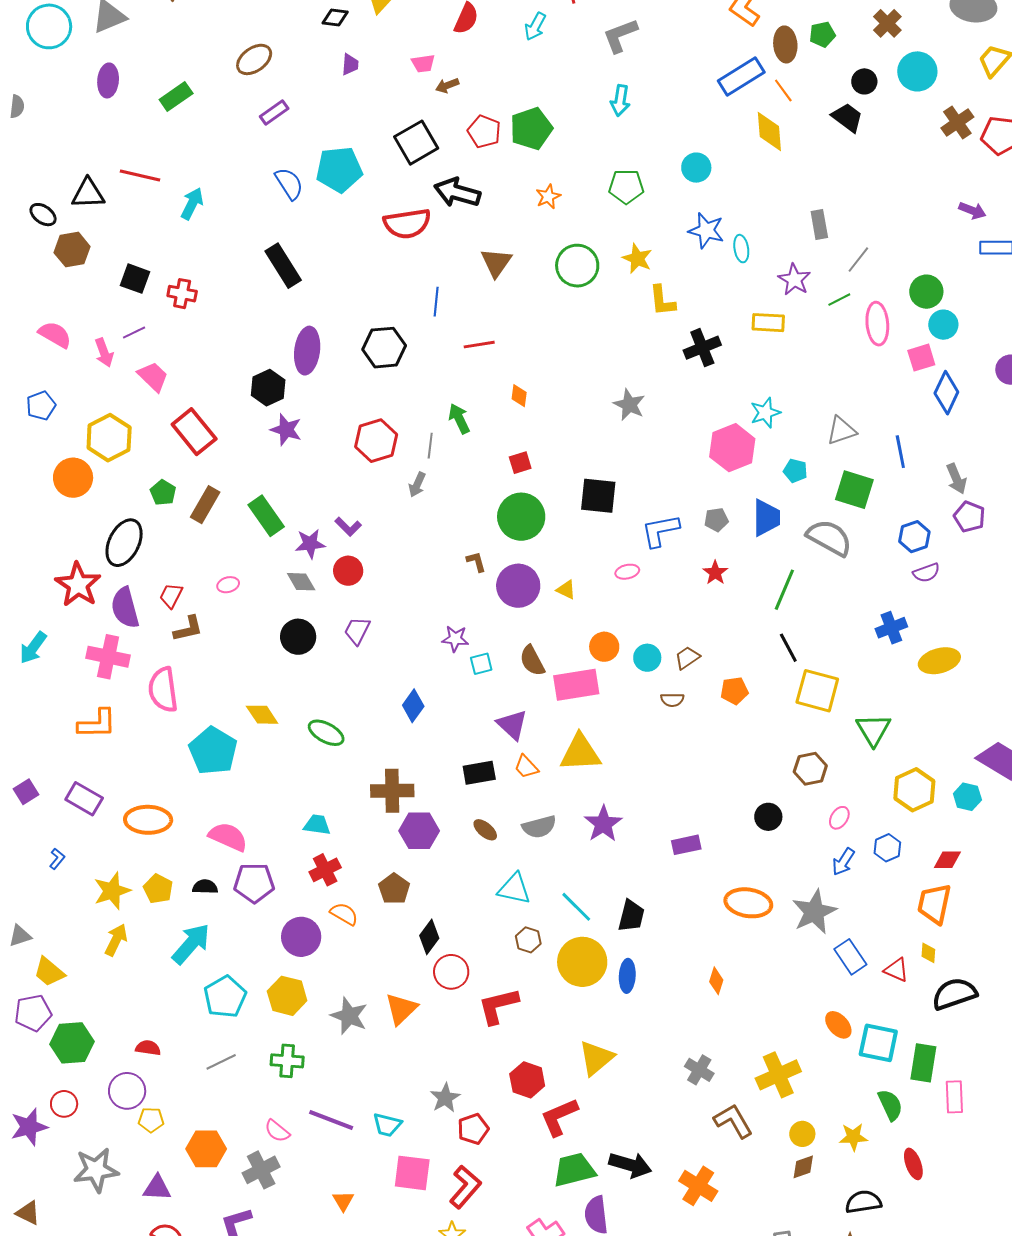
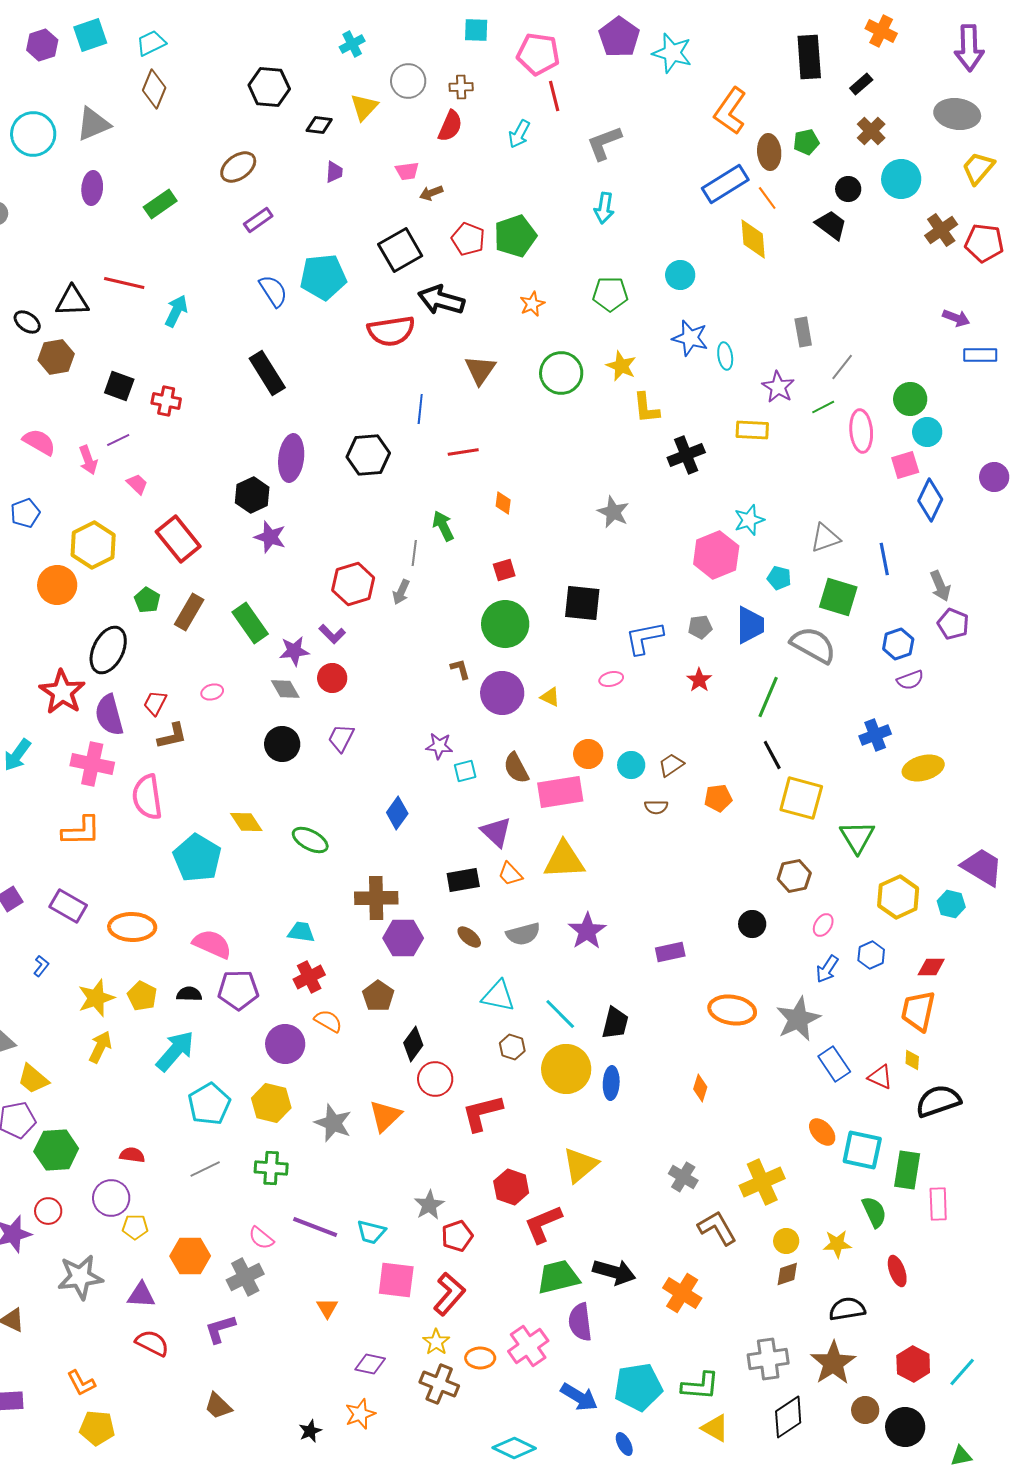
pink trapezoid: (153, 377) -> (137, 484), size x0.7
red hexagon: (376, 441) -> (353, 584), moved

